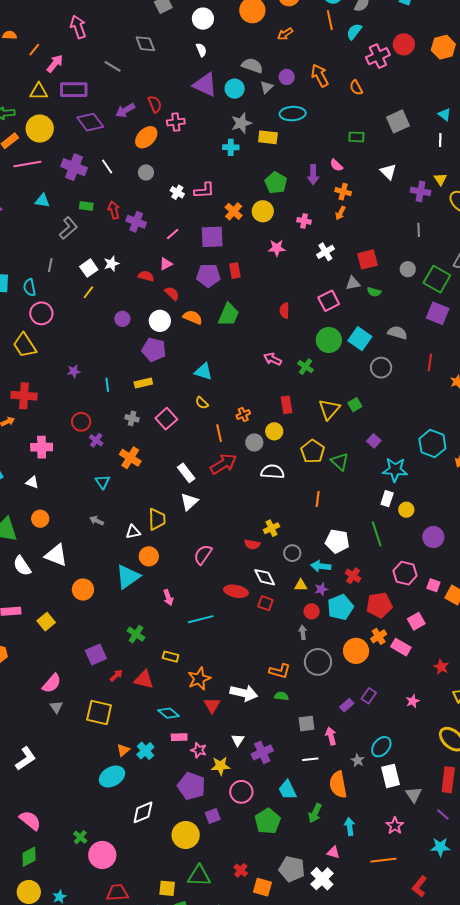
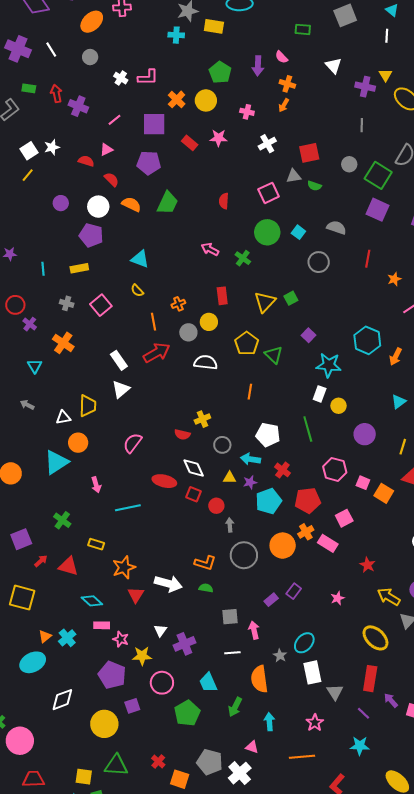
red rectangle: (235, 271) -> (190, 143), moved, turned -42
cyan square: (360, 339) -> (298, 232), size x0.6
red circle: (312, 611) -> (216, 506), moved

